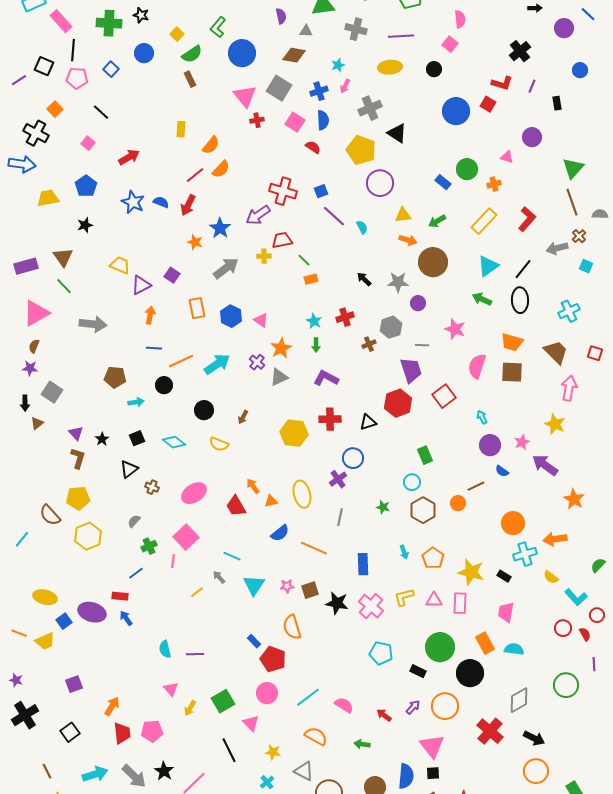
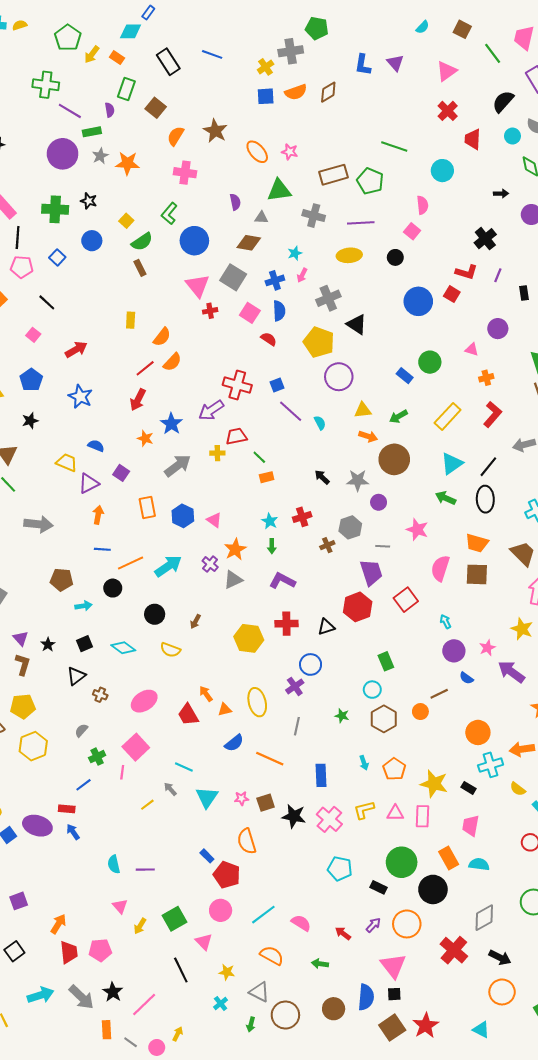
orange cross: (494, 184) -> (486, 378), moved
blue semicircle: (161, 202) -> (96, 446), moved

